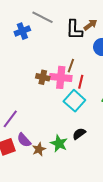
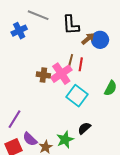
brown arrow: (90, 25) -> (88, 39), moved
pink cross: (61, 77) -> (61, 74), turned -35
red line: (81, 82) -> (81, 64), moved
green star: (59, 143) -> (65, 140), turned 30

